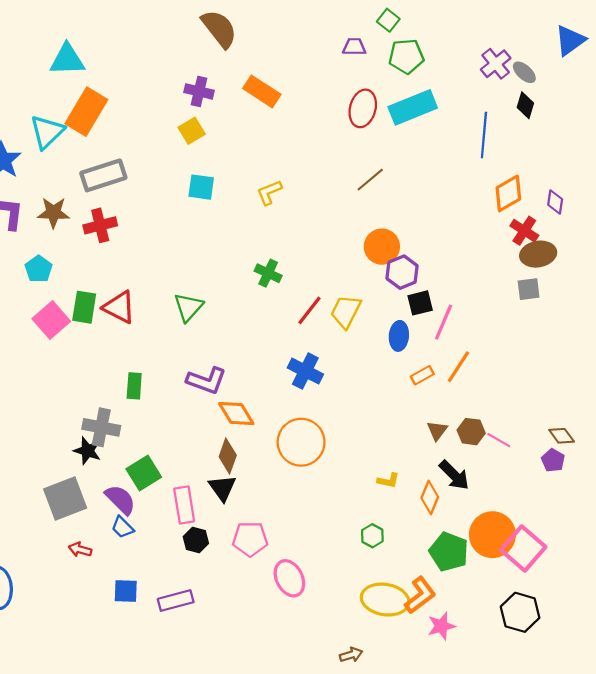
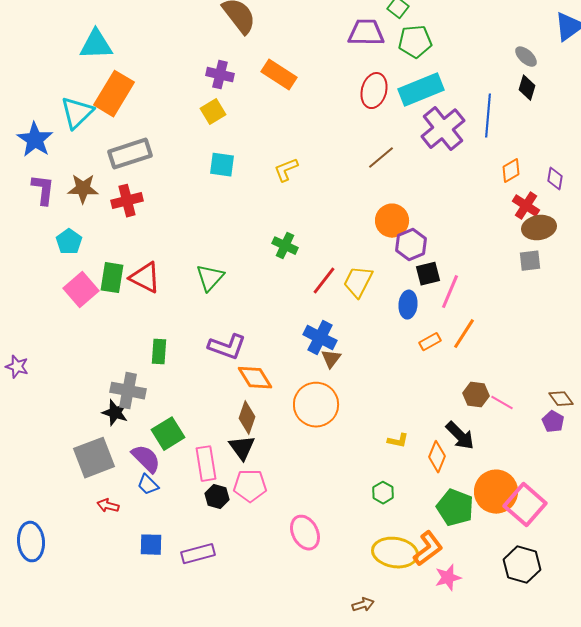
purple trapezoid: (354, 47) -> (366, 33), size x1.6
purple cross: (496, 64) -> (443, 129), moved, size x1.5
orange diamond: (508, 193) -> (511, 171), size x0.7
brown triangle: (437, 431) -> (331, 359), moved
pink pentagon: (250, 539) -> (250, 486), moved

